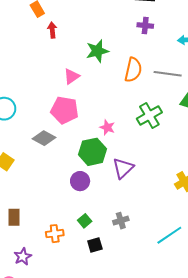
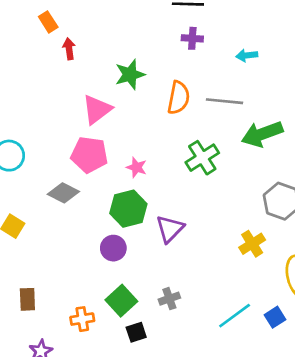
pink triangle: (72, 76) -> (97, 110), size x1.4
pink star: (107, 127) -> (136, 167), moved
green square: (85, 221) -> (121, 301), size x1.6

